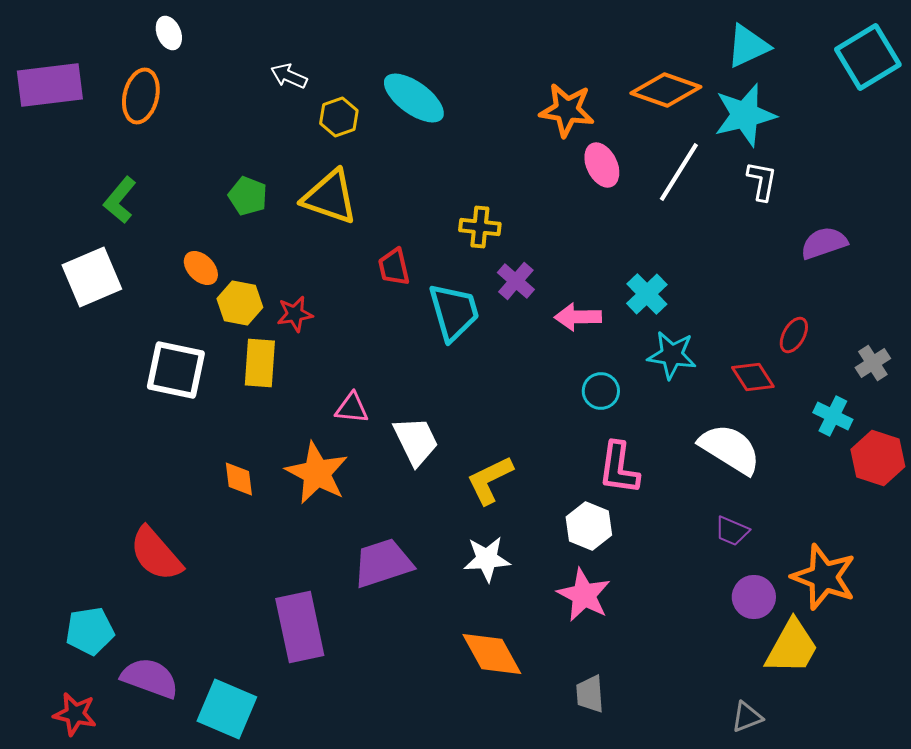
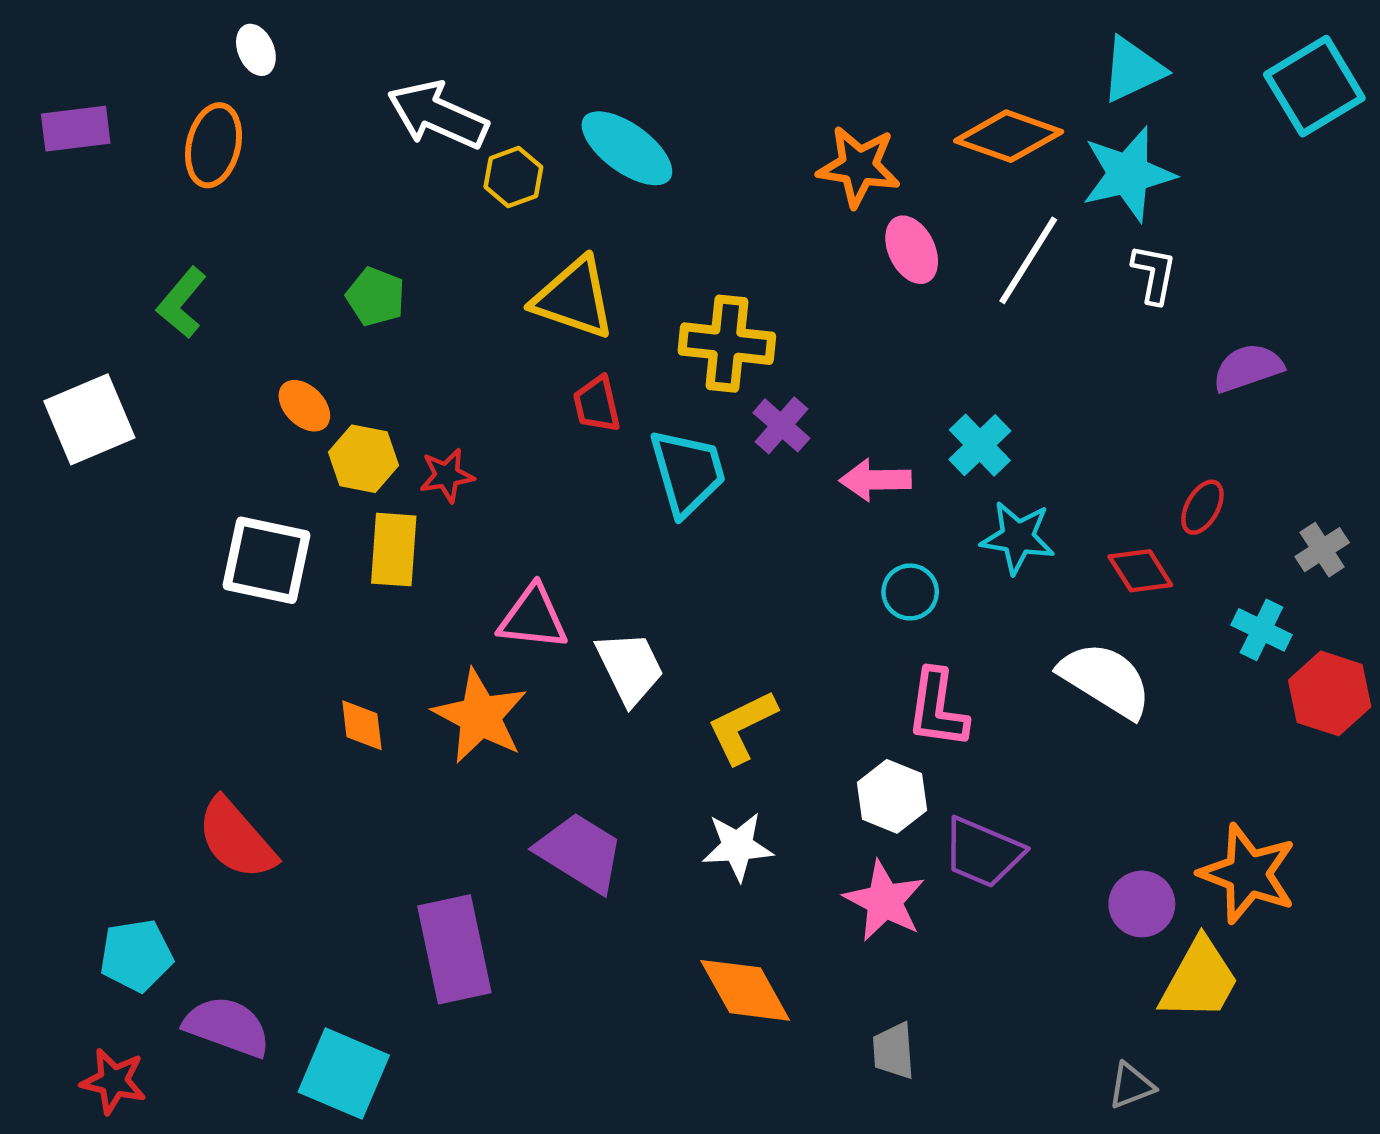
white arrow: (289, 76) -> (438, 115), size x1.8
purple rectangle: (50, 85) -> (76, 129), size x0.7
yellow triangle: (330, 197) -> (574, 298), moved
yellow cross: (480, 227) -> (727, 344), size x1.5
white square: (92, 277) -> (89, 419), moved
pink triangle: (352, 408) -> (533, 618), size x1.4
purple trapezoid: (732, 531) -> (983, 852), moved, size x1.6
purple trapezoid: (383, 563) -> (580, 852), turned 50

